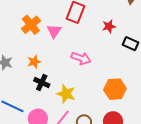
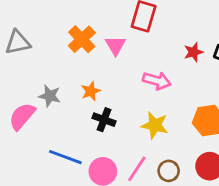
red star: (109, 26) -> (194, 52), moved
yellow star: (66, 94) -> (155, 125), moved

